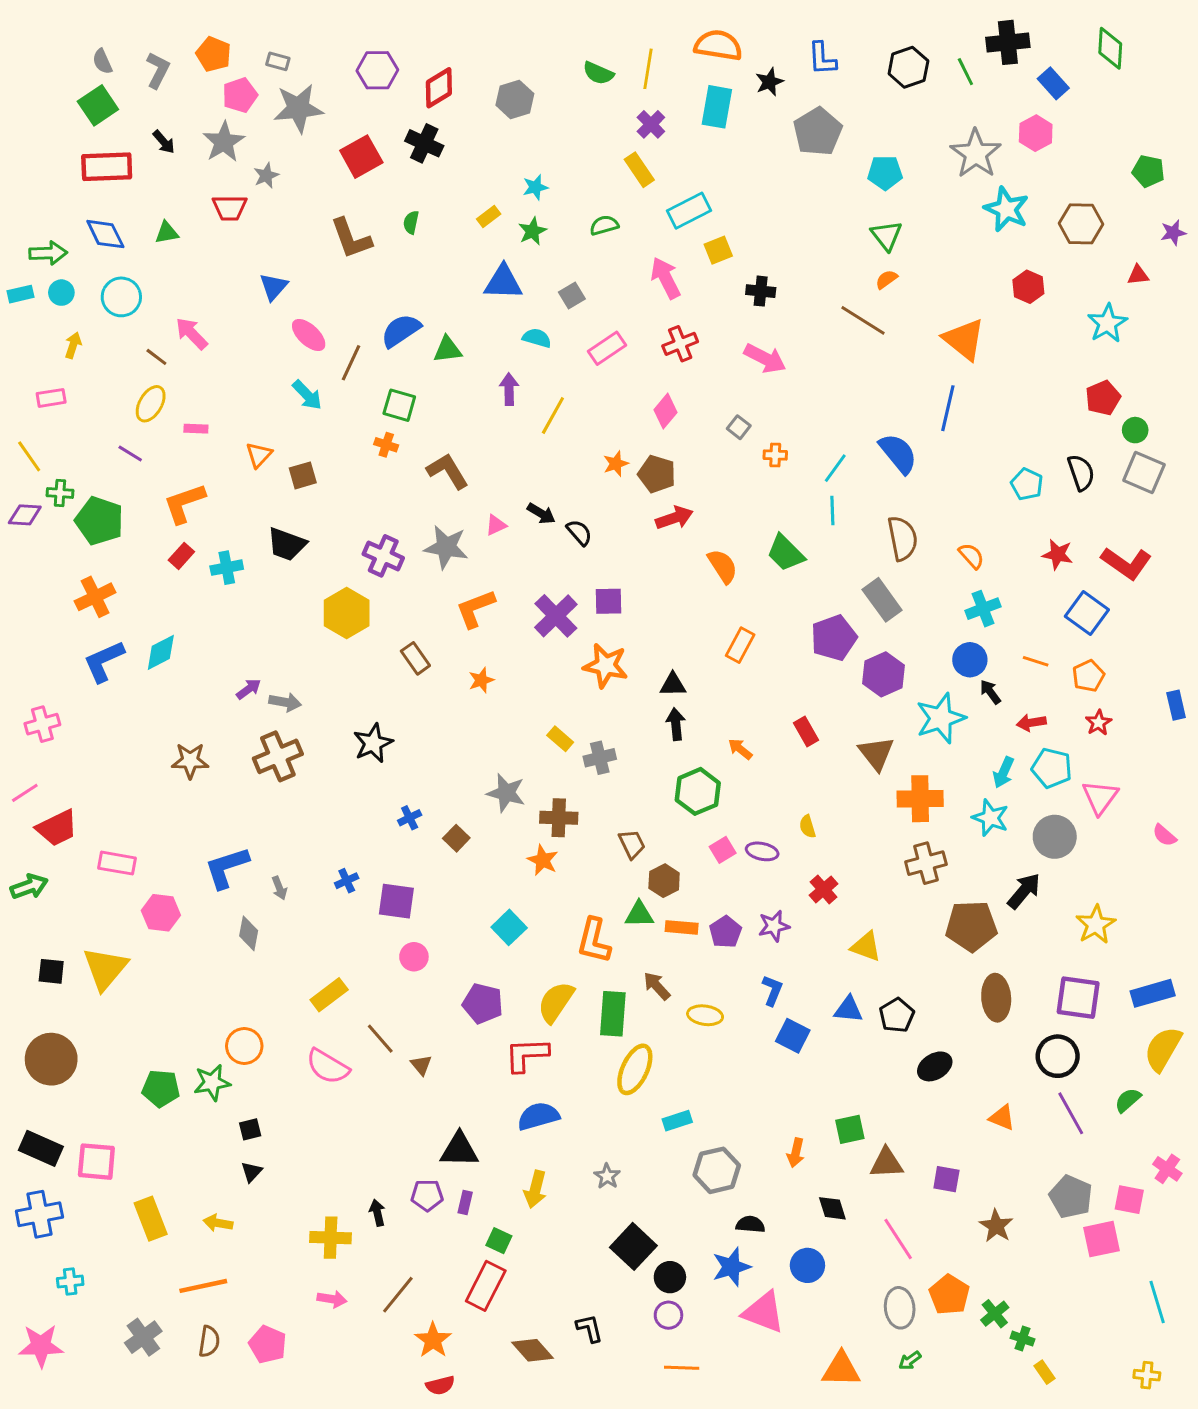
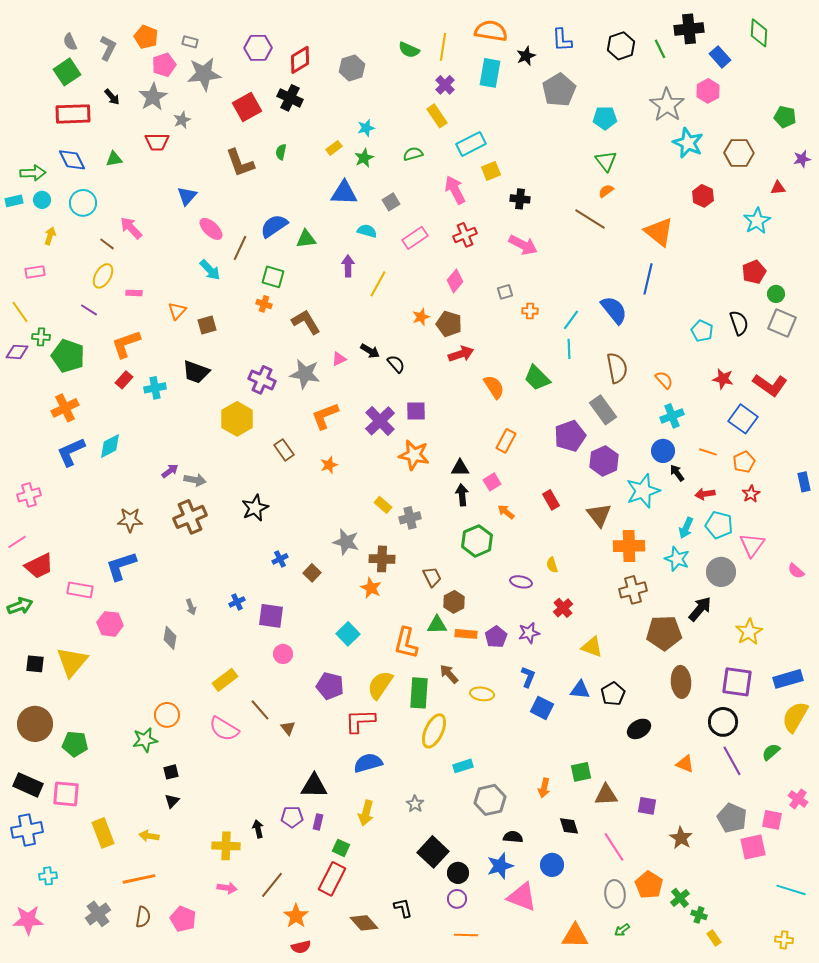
gray square: (739, 427) -> (505, 292), turned 35
pink square: (723, 850) -> (492, 482), moved
blue L-shape: (227, 867) -> (121, 566), moved
green pentagon: (161, 1088) -> (75, 744), moved
cyan line: (1157, 1302) -> (791, 890), turned -56

